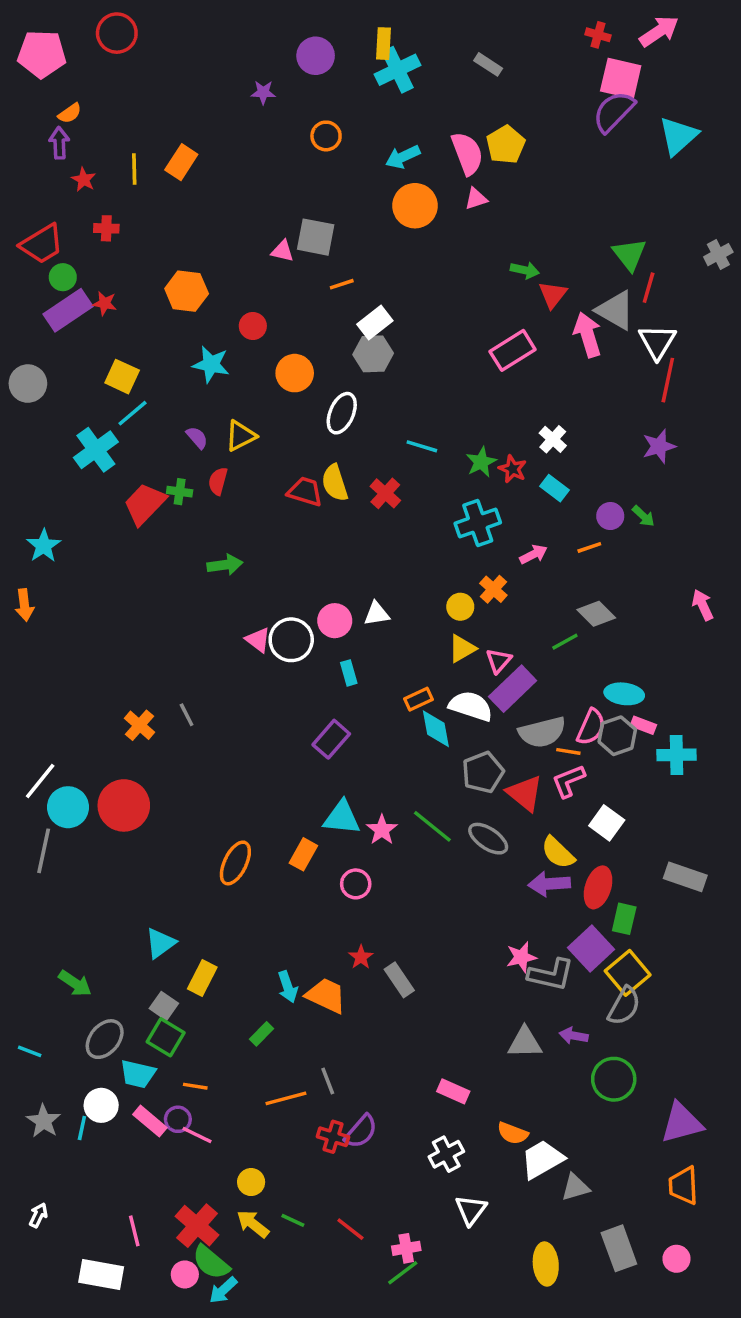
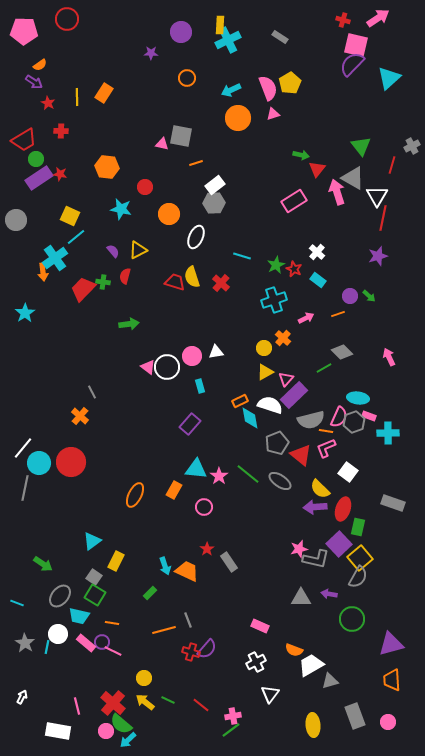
purple arrow: (59, 143) -> (34, 82), turned 126
red line: (649, 288) -> (392, 165), moved
orange arrow: (24, 605) -> (43, 272), moved
pink arrow: (703, 605) -> (389, 357), moved
gray line: (187, 715) -> (92, 392), moved

